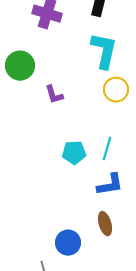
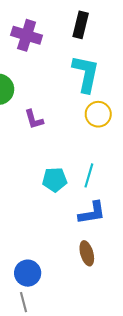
blue circle: (68, 243) -> (28, 273), moved

